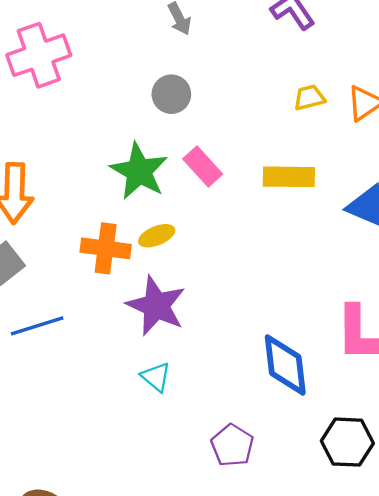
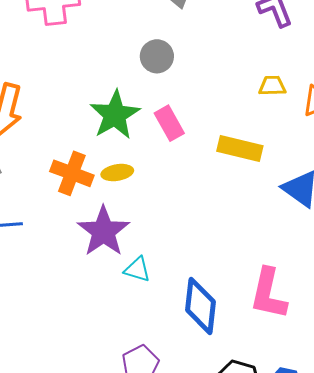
cyan triangle: (156, 377) -> (137, 269), moved, turned -36

